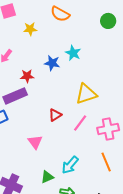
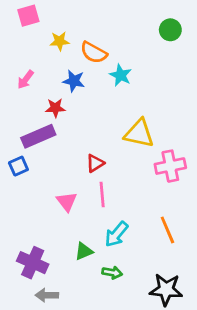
orange semicircle: (60, 14) -> (94, 53), moved
blue star: (52, 63) -> (74, 81), moved
yellow triangle: (86, 94) -> (139, 133), turned 30
pink line: (80, 123) -> (102, 194), moved, turned -42
pink cross: (108, 129) -> (170, 166), moved

